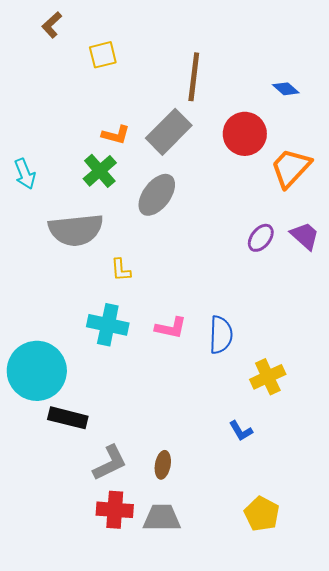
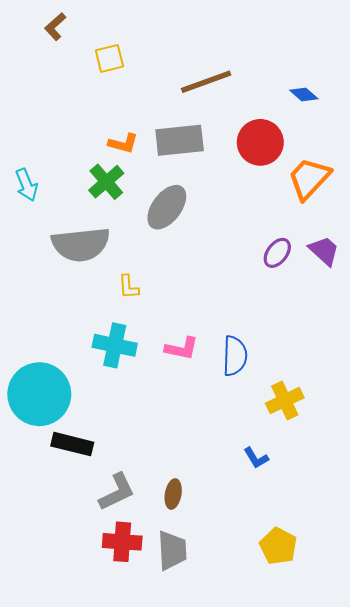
brown line: (194, 77) -> (206, 82), turned 63
gray rectangle: (169, 132) -> (180, 140), turned 39
gray trapezoid: (162, 518) -> (172, 550), turned 87

